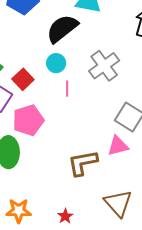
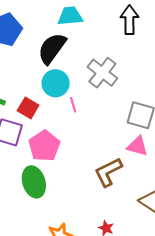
cyan circle: (56, 63) -> (56, 83), size x1.4
pink triangle: (118, 146) -> (138, 146), turned 45

